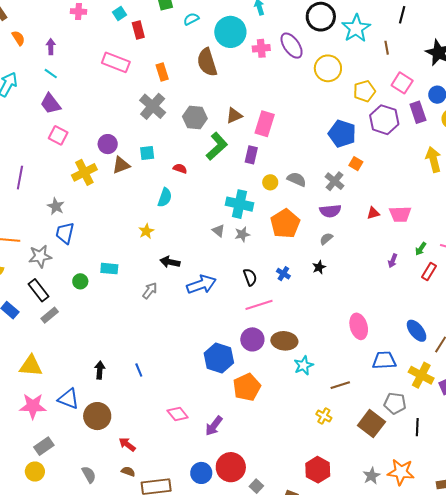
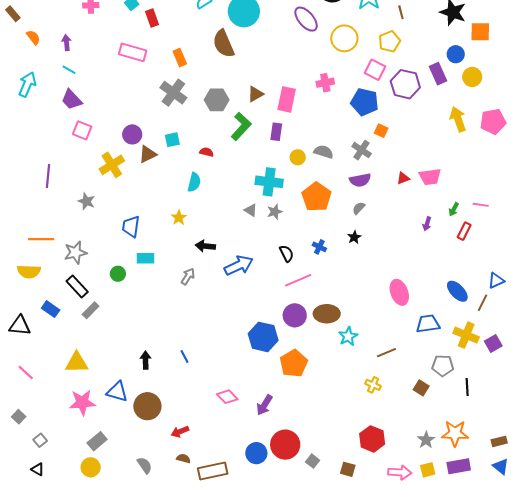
pink cross: (261, 48) -> (325, 83), moved
pink square: (402, 83) -> (375, 70), moved
yellow pentagon: (364, 91) -> (389, 41), moved
blue trapezoid: (65, 233) -> (131, 226), moved
brown square: (371, 424) -> (421, 388), size x0.6
red arrow: (127, 444) -> (180, 432), turned -54

